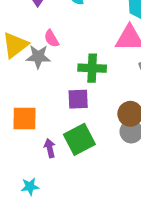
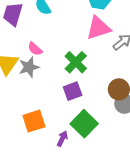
green cross: (92, 68) -> (76, 62), turned -30
purple arrow: (50, 148) -> (62, 139), turned 56

